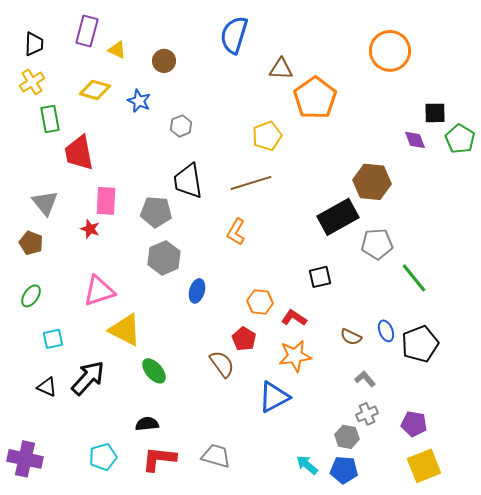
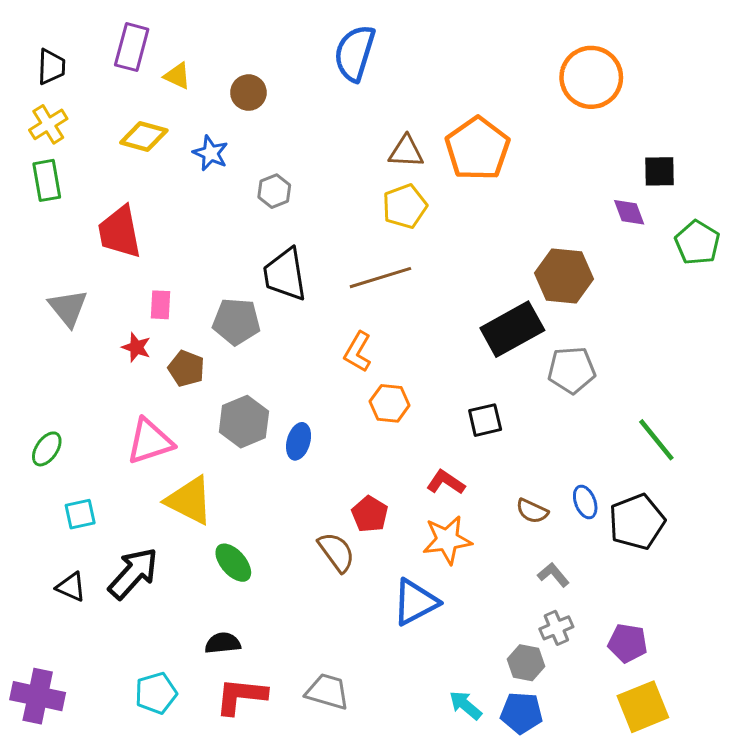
brown triangle: (281, 69) -> (406, 152), moved
green rectangle: (50, 119) -> (47, 180), moved
green pentagon: (460, 139) -> (697, 243), moved
pink rectangle: (106, 201) -> (161, 305), size x0.7
brown pentagon: (31, 243) -> (186, 369), moved
gray hexagon: (164, 258) -> (244, 422), moved
green line: (414, 278) -> (656, 440), moved
orange hexagon: (260, 302) -> (390, 403), moved

